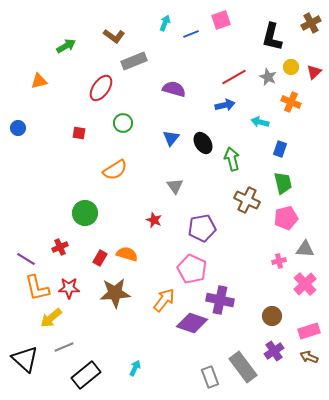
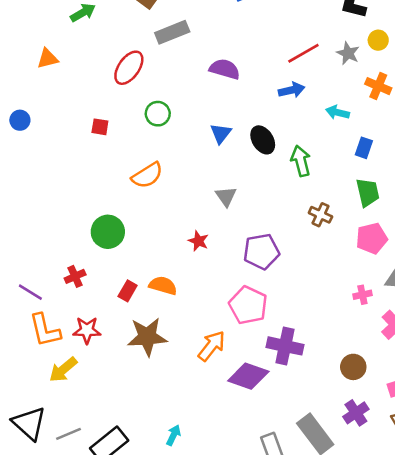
brown cross: (247, 200) -> (320, 215), size x0.7
gray line: (64, 347) -> (68, 434), moved

